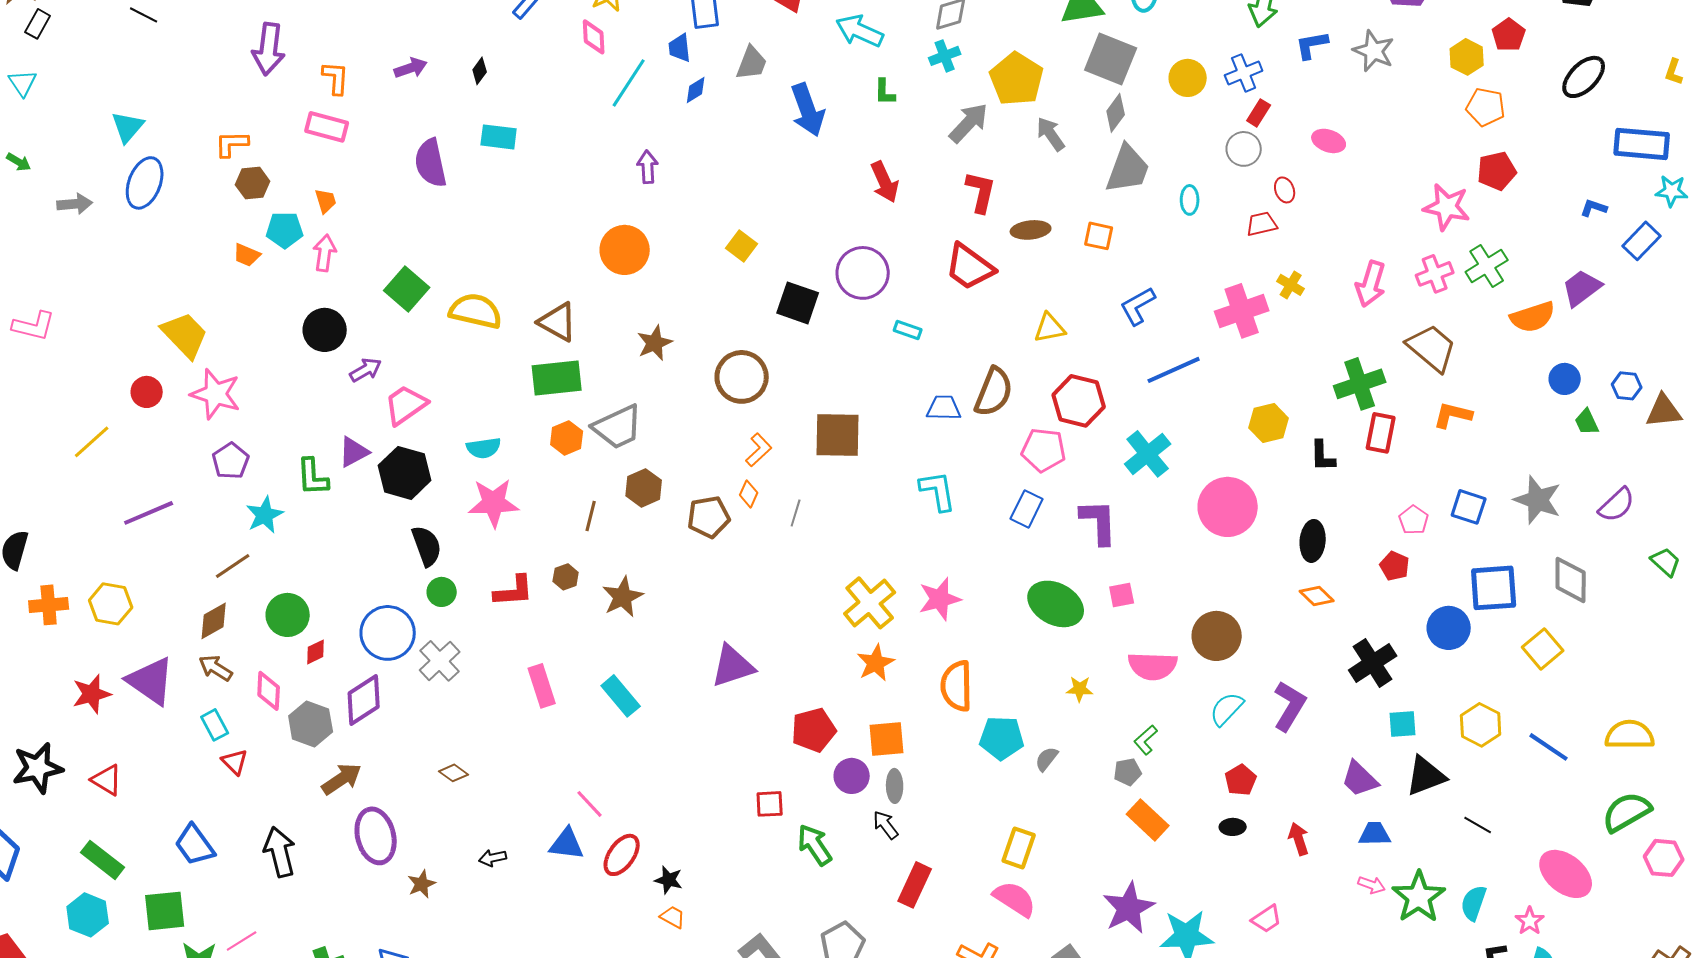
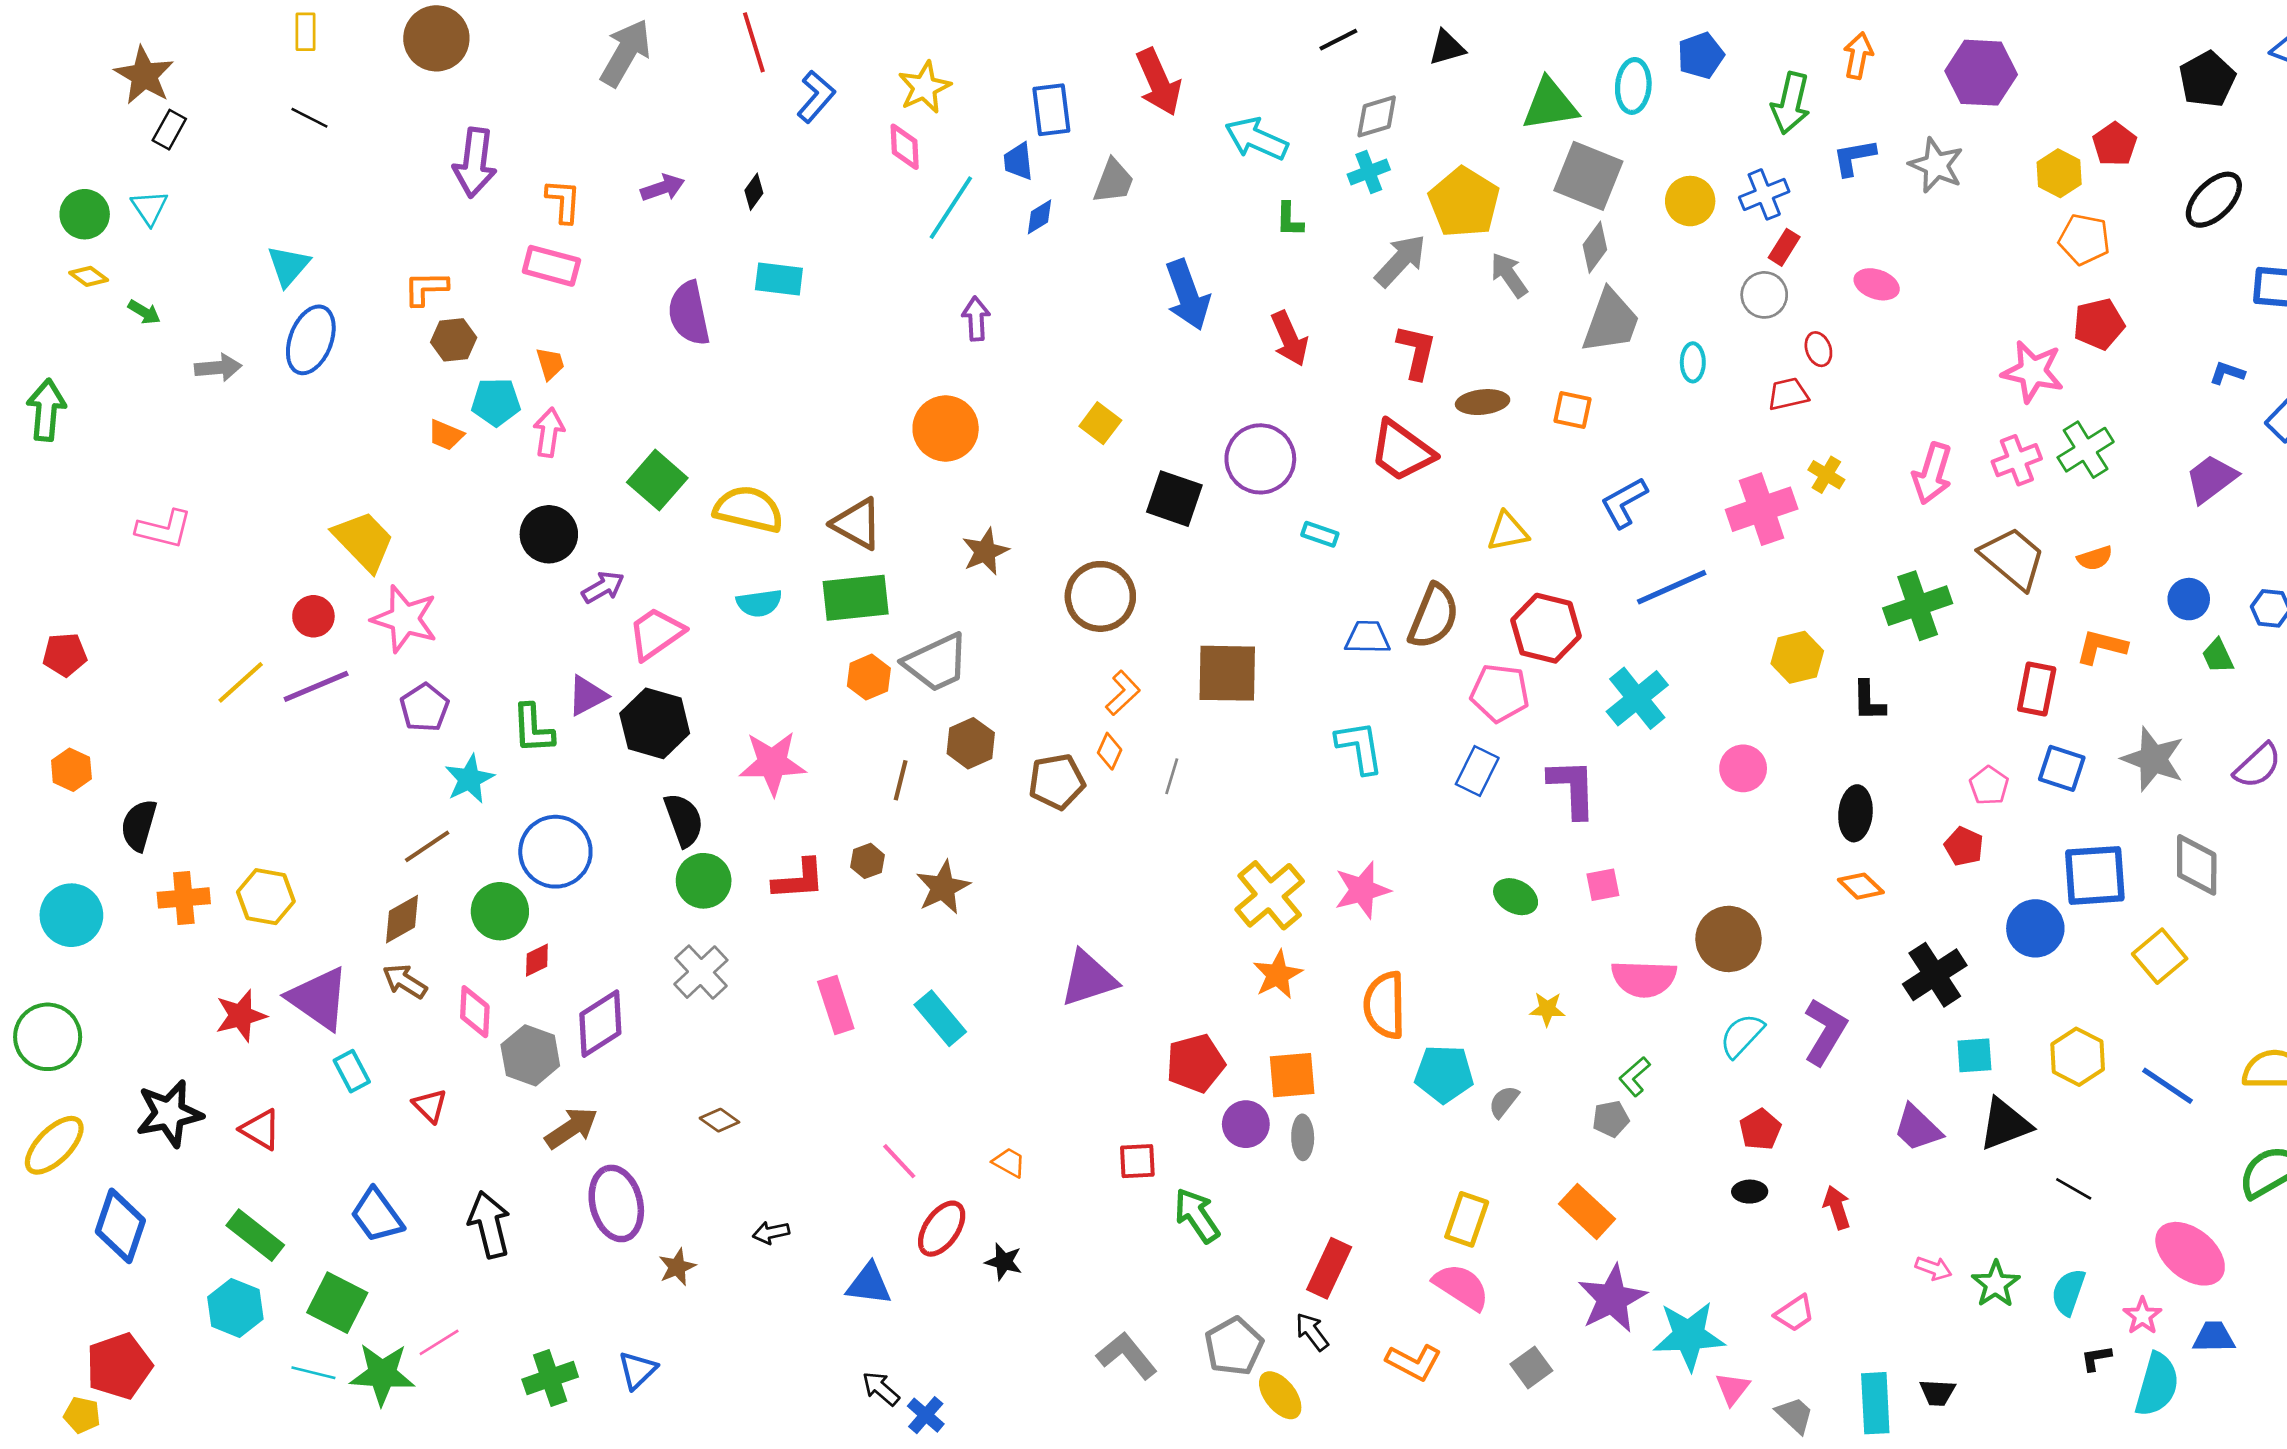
blue arrow: (808, 110) -> (1188, 295), moved
orange semicircle: (1533, 317) -> (2095, 558), moved, size x0.6
orange L-shape: (1453, 415) -> (2101, 647), moved
red rectangle: (1381, 433) -> (2037, 689), moved
cyan semicircle: (484, 448) -> (759, 603), moved
pink circle: (1228, 507) -> (1743, 768), size x0.6
purple line: (149, 513) -> (316, 686), moved
green circle: (442, 592) -> (704, 881), size x1.4
green ellipse: (1056, 604) -> (1516, 897), size x0.6
blue circle: (388, 633) -> (555, 852), moved
cyan rectangle: (215, 725) -> (352, 1071), moved
orange rectangle: (1148, 820) -> (1587, 1211), moved
black arrow: (886, 825) -> (1312, 1332), moved
blue trapezoid: (1375, 834) -> (2214, 1337), moved
blue triangle: (567, 844) -> (869, 1284), moved
green star: (1419, 897) -> (1996, 1284), size x0.7
green square: (165, 911) -> (337, 1303), turned 33
orange trapezoid: (673, 917) -> (1009, 1162), moved

